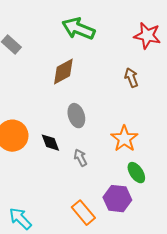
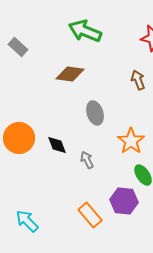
brown diamond: (63, 72) -> (70, 74), turned 36
gray ellipse: (76, 116) -> (95, 113), moved

